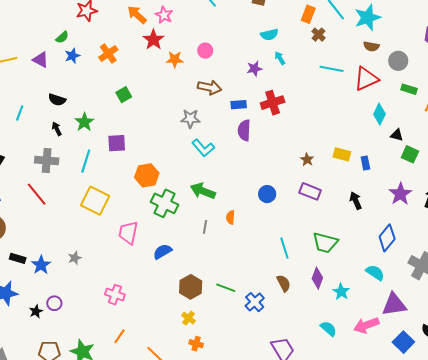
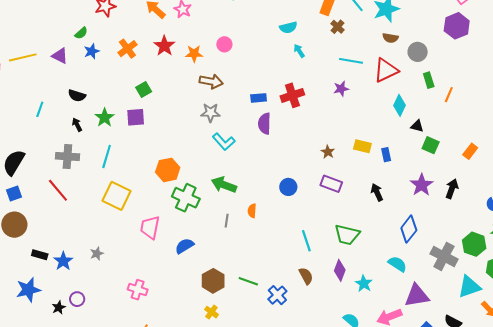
red star: (153, 40) -> (164, 46), moved
purple star: (254, 69) -> (341, 89), moved
brown arrow: (210, 87) -> (211, 81), moved
green rectangle: (409, 89) -> (429, 80), turned 56
purple square: (117, 143) -> (136, 117), moved

